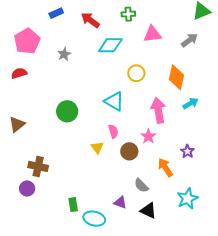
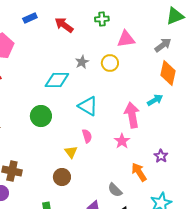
cyan diamond: (110, 45) -> (57, 80), moved
gray star: (64, 54) -> (82, 62), moved
yellow circle: (136, 73) -> (110, 63), moved
orange diamond: (176, 77) -> (168, 73), moved
cyan arrow: (190, 103) -> (155, 100), moved
brown circle: (129, 151) -> (62, 177), moved

